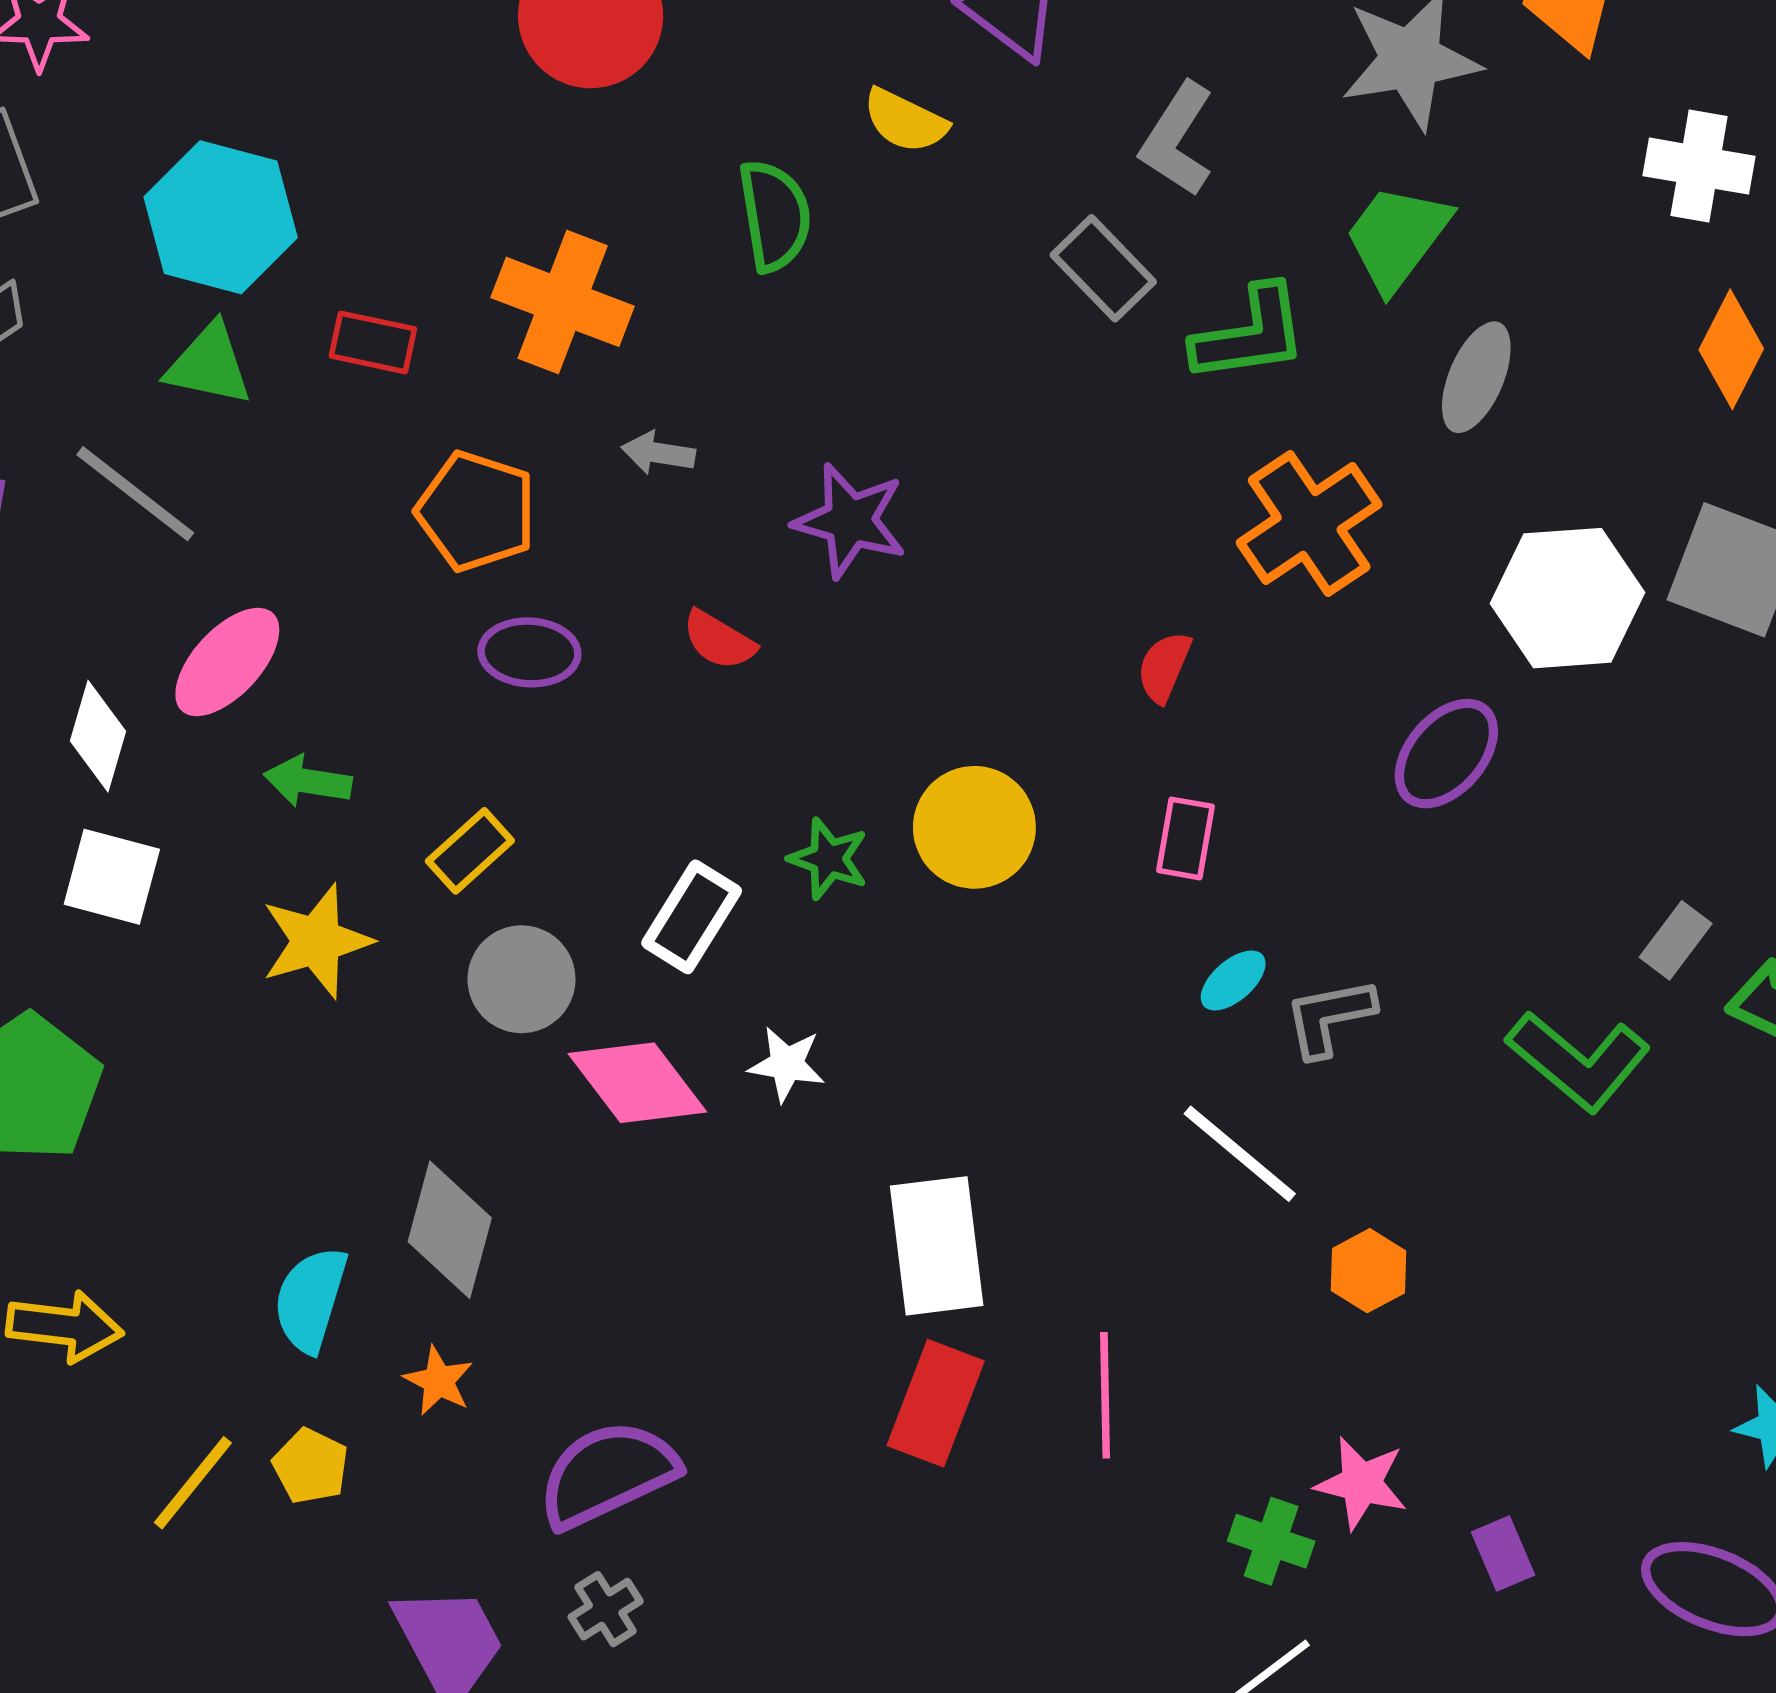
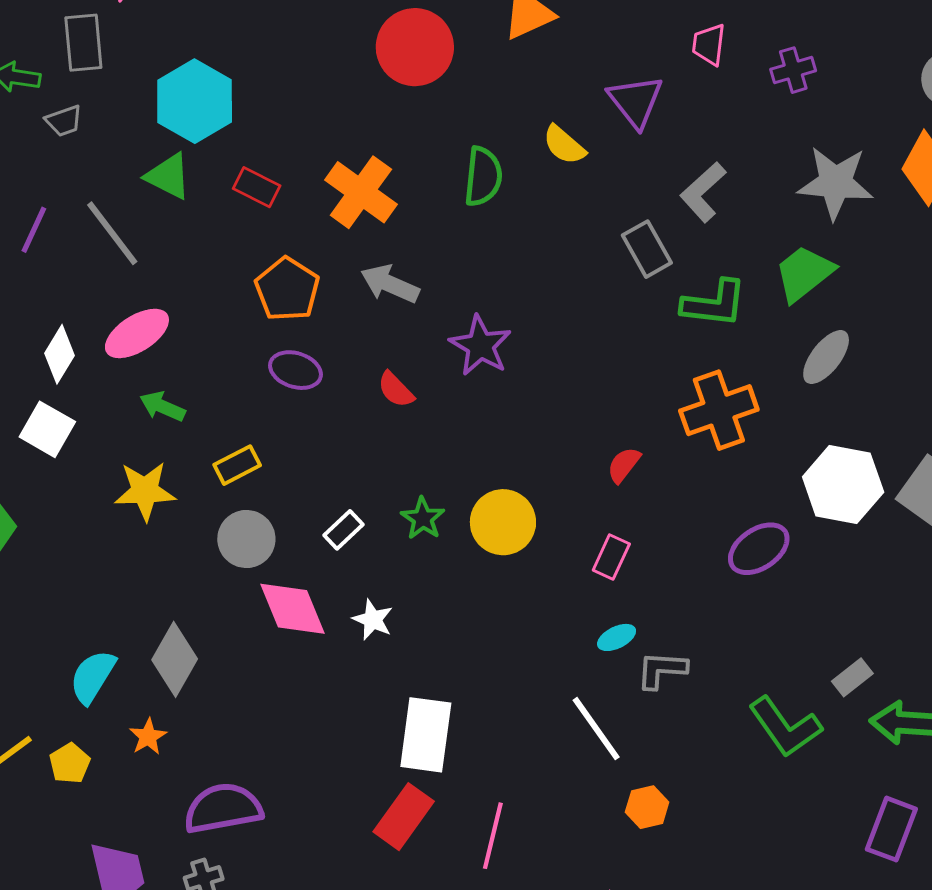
gray arrow: (658, 453) -> (390, 284), size x1.5
white rectangle: (692, 917) -> (344, 530), size x0.7

